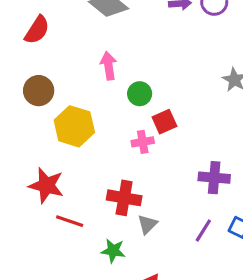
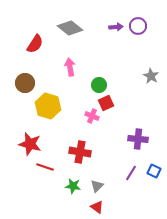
red semicircle: (37, 30) -> (35, 44), moved
green circle: (140, 94) -> (99, 85), moved
pink cross: (143, 142) -> (92, 116), turned 32
gray triangle: (147, 224) -> (97, 186), moved

